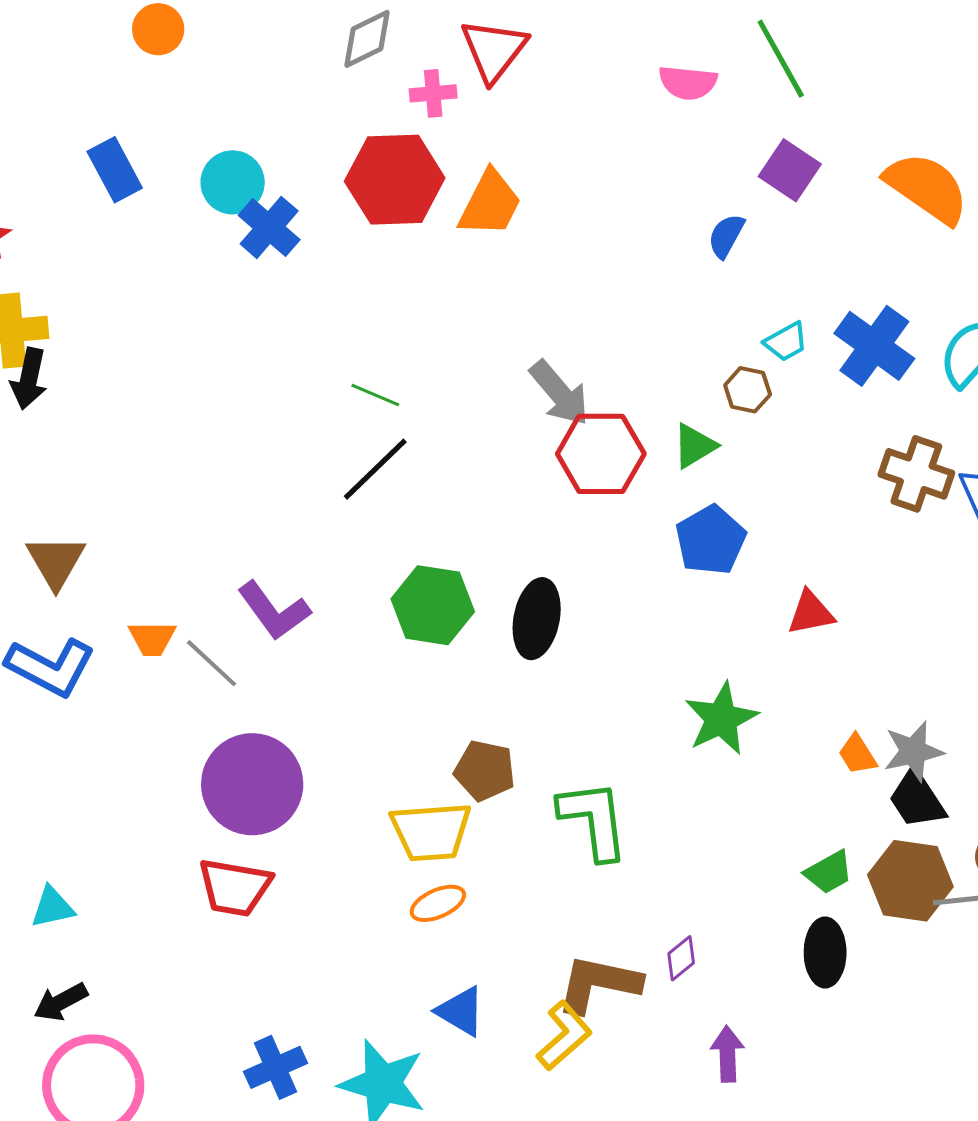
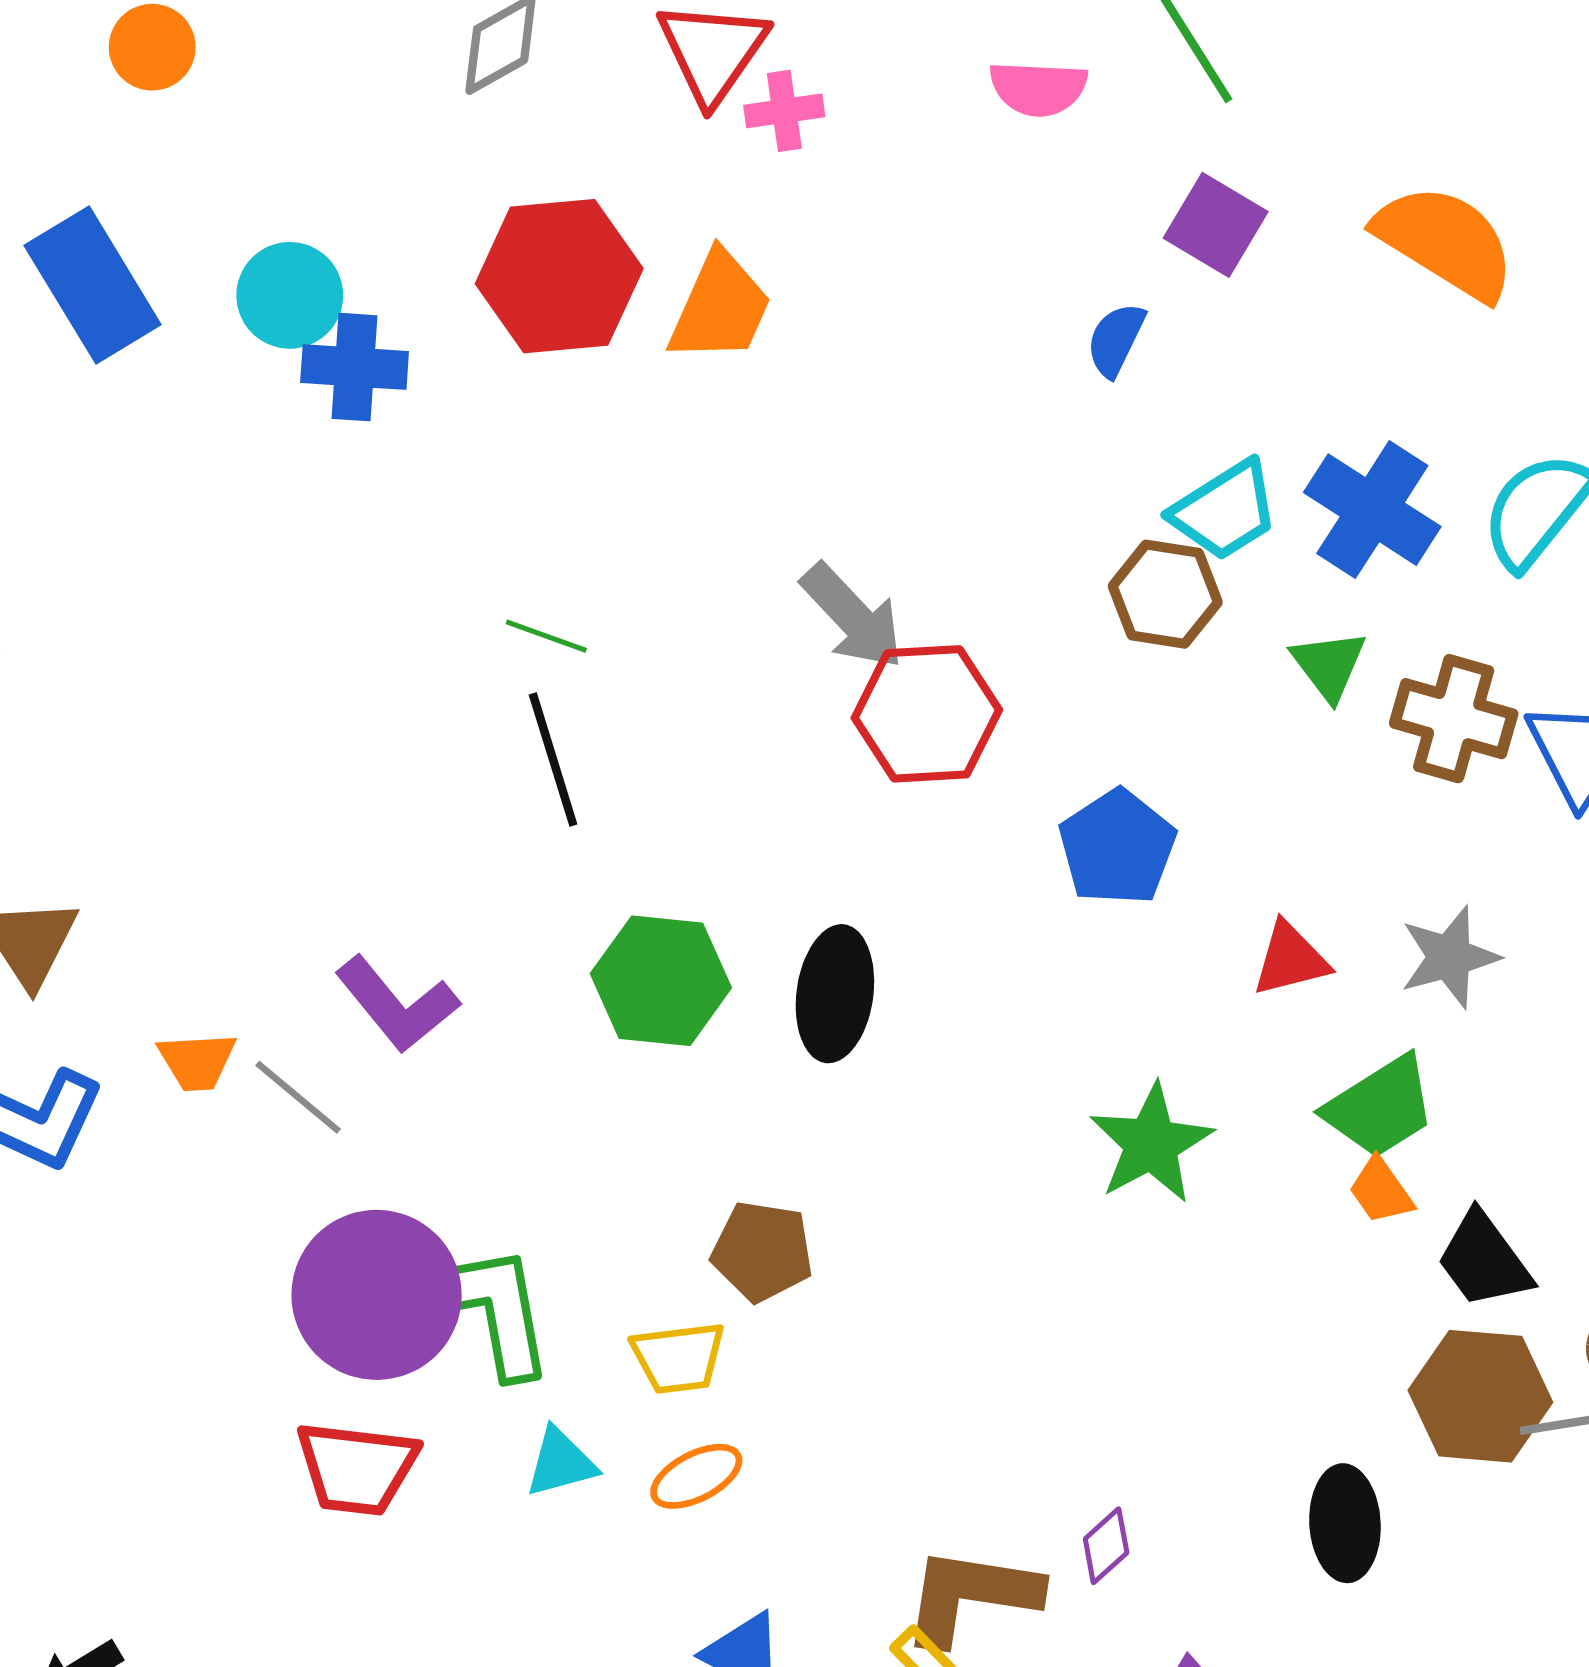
pink cross: (433, 93) -> (784, 111), moved
blue rectangle: (115, 170) -> (93, 285), size x1.4
blue cross: (269, 227) -> (355, 367), turned -34
cyan trapezoid: (786, 342) -> (1225, 511), size x1.5
brown hexagon: (748, 390) -> (1165, 594), size x1.4
green triangle: (694, 446) -> (1329, 665), moved, turned -33
black line: (375, 469) -> (553, 759), turned -60
gray star: (913, 751) -> (1449, 957), moved
green L-shape: (594, 820) -> (494, 1311), moved
yellow trapezoid: (431, 832) -> (678, 1358), size x0.7
green trapezoid: (829, 872) -> (1380, 1107), moved, size x1.4
cyan triangle: (53, 907) -> (561, 1463), moved

